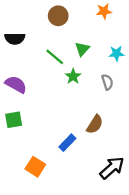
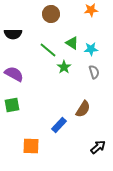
green triangle: (82, 49) -> (72, 43), turned -40
cyan star: (117, 53) -> (91, 49), moved
orange square: (35, 167) -> (31, 146), turned -30
black arrow: (112, 168) -> (98, 147), size x0.7

